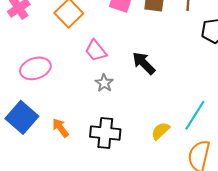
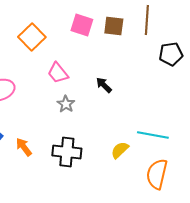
black arrow: (144, 63) -> (104, 85), size x0.7
cyan line: (195, 115) -> (153, 135), turned 68

